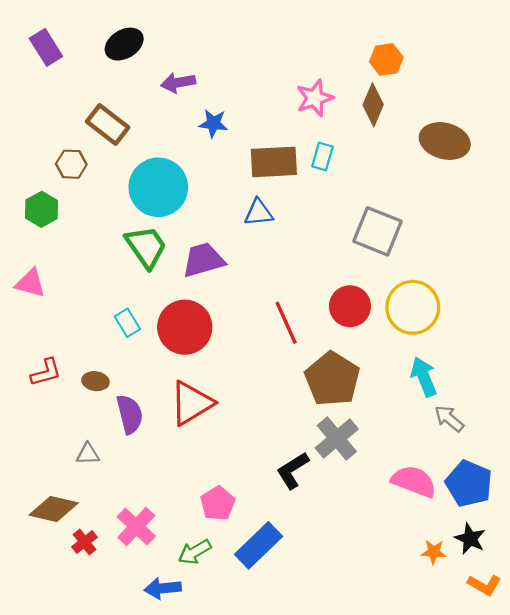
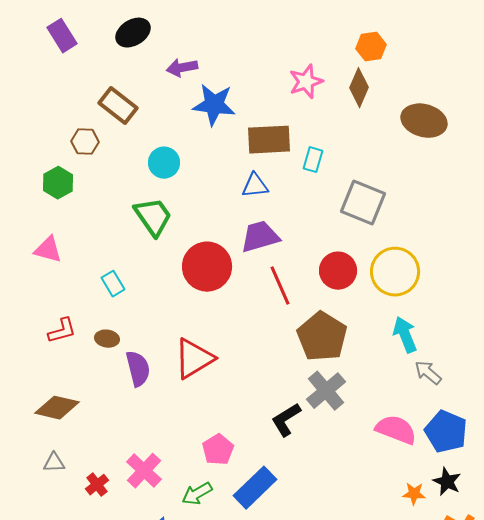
blue star: (213, 123) -> (214, 105), size x1.6
cyan rectangle: (322, 156) -> (313, 160), moved
cyan circle: (158, 187) -> (164, 163), size x0.6
purple trapezoid: (203, 260) -> (260, 237), moved
cyan rectangle: (127, 323) -> (113, 284), moved
red circle: (185, 327) -> (207, 267), moved
gray triangle: (88, 454) -> (54, 463), moved
brown diamond: (54, 509) -> (57, 408), moved

